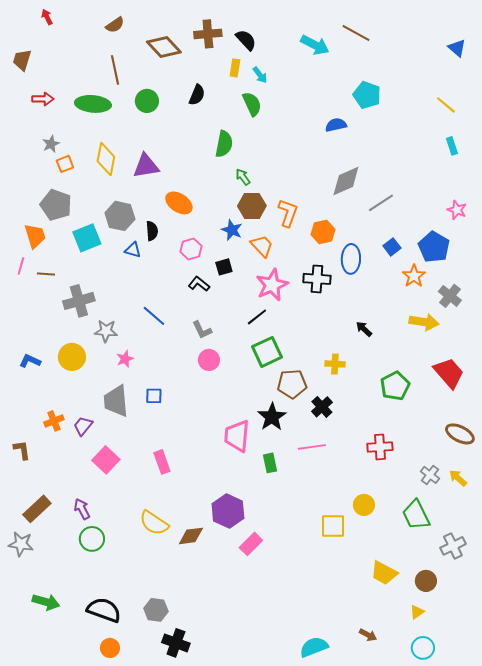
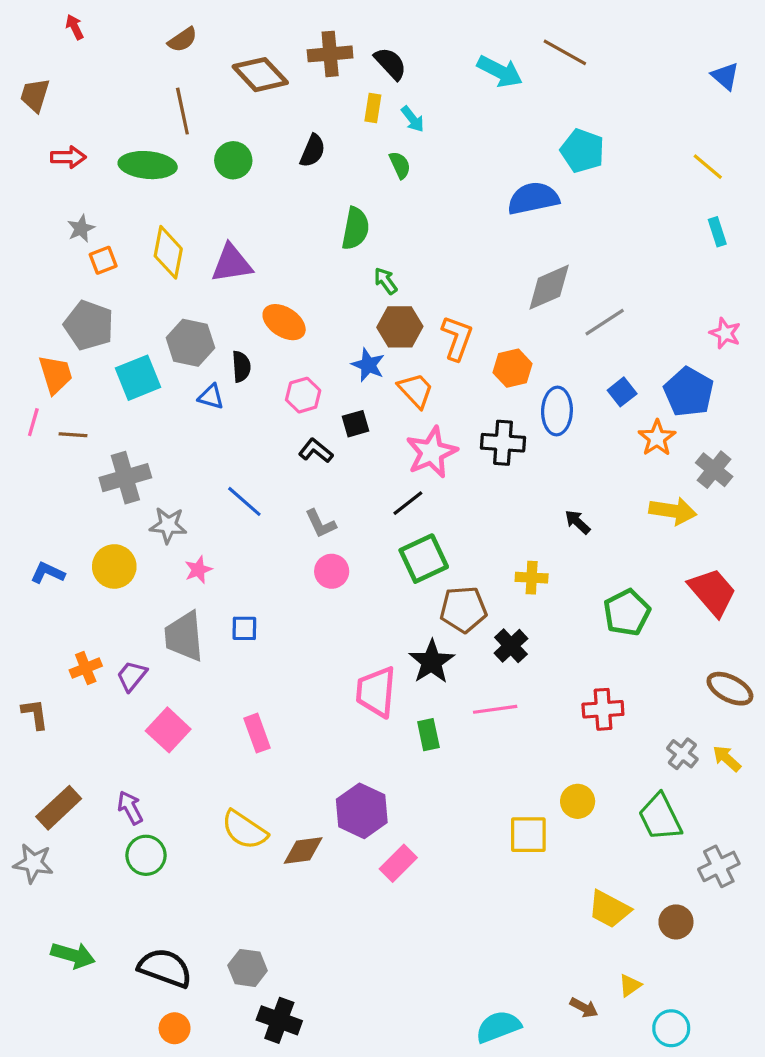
green semicircle: (252, 104) -> (400, 165), size x0.7
blue semicircle: (336, 125) -> (533, 198), size x1.5
yellow triangle: (417, 612) -> (630, 985), moved

